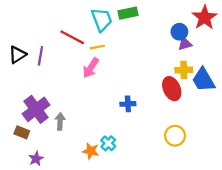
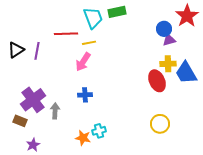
red line: (72, 37) -> (66, 34), turned -30
blue cross: (128, 104) -> (85, 95), moved
cyan cross: (108, 143) -> (99, 131), turned 32

